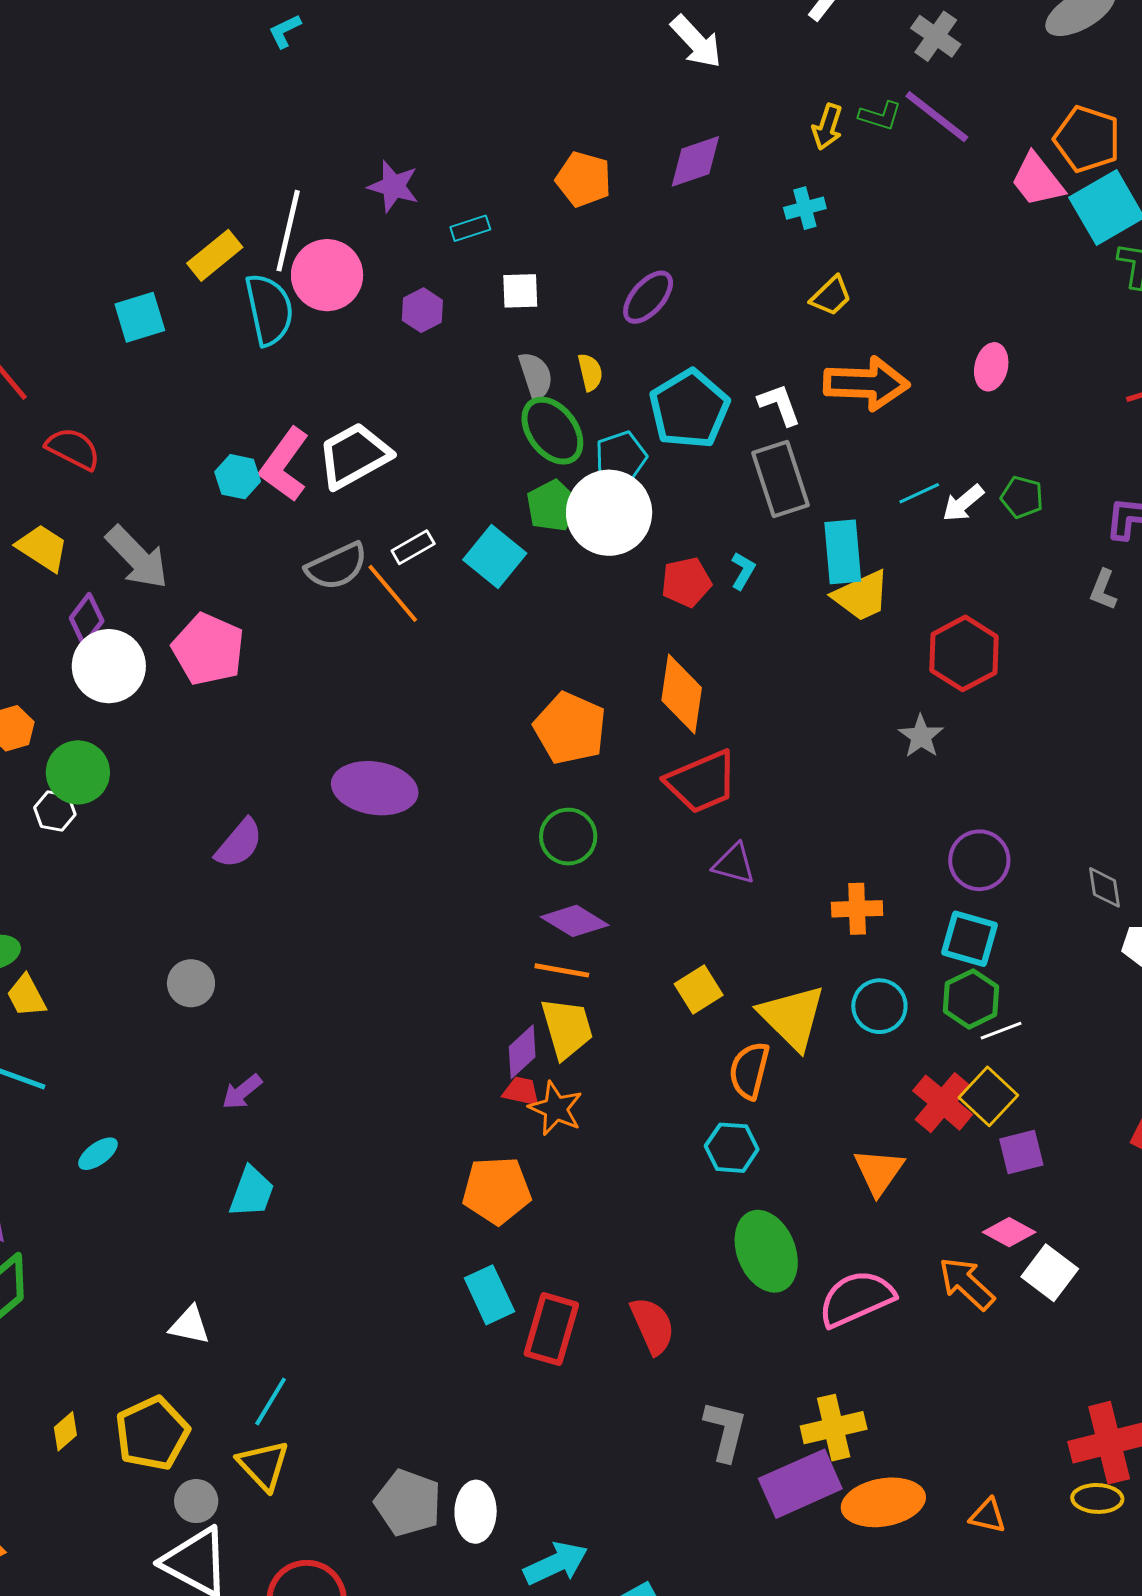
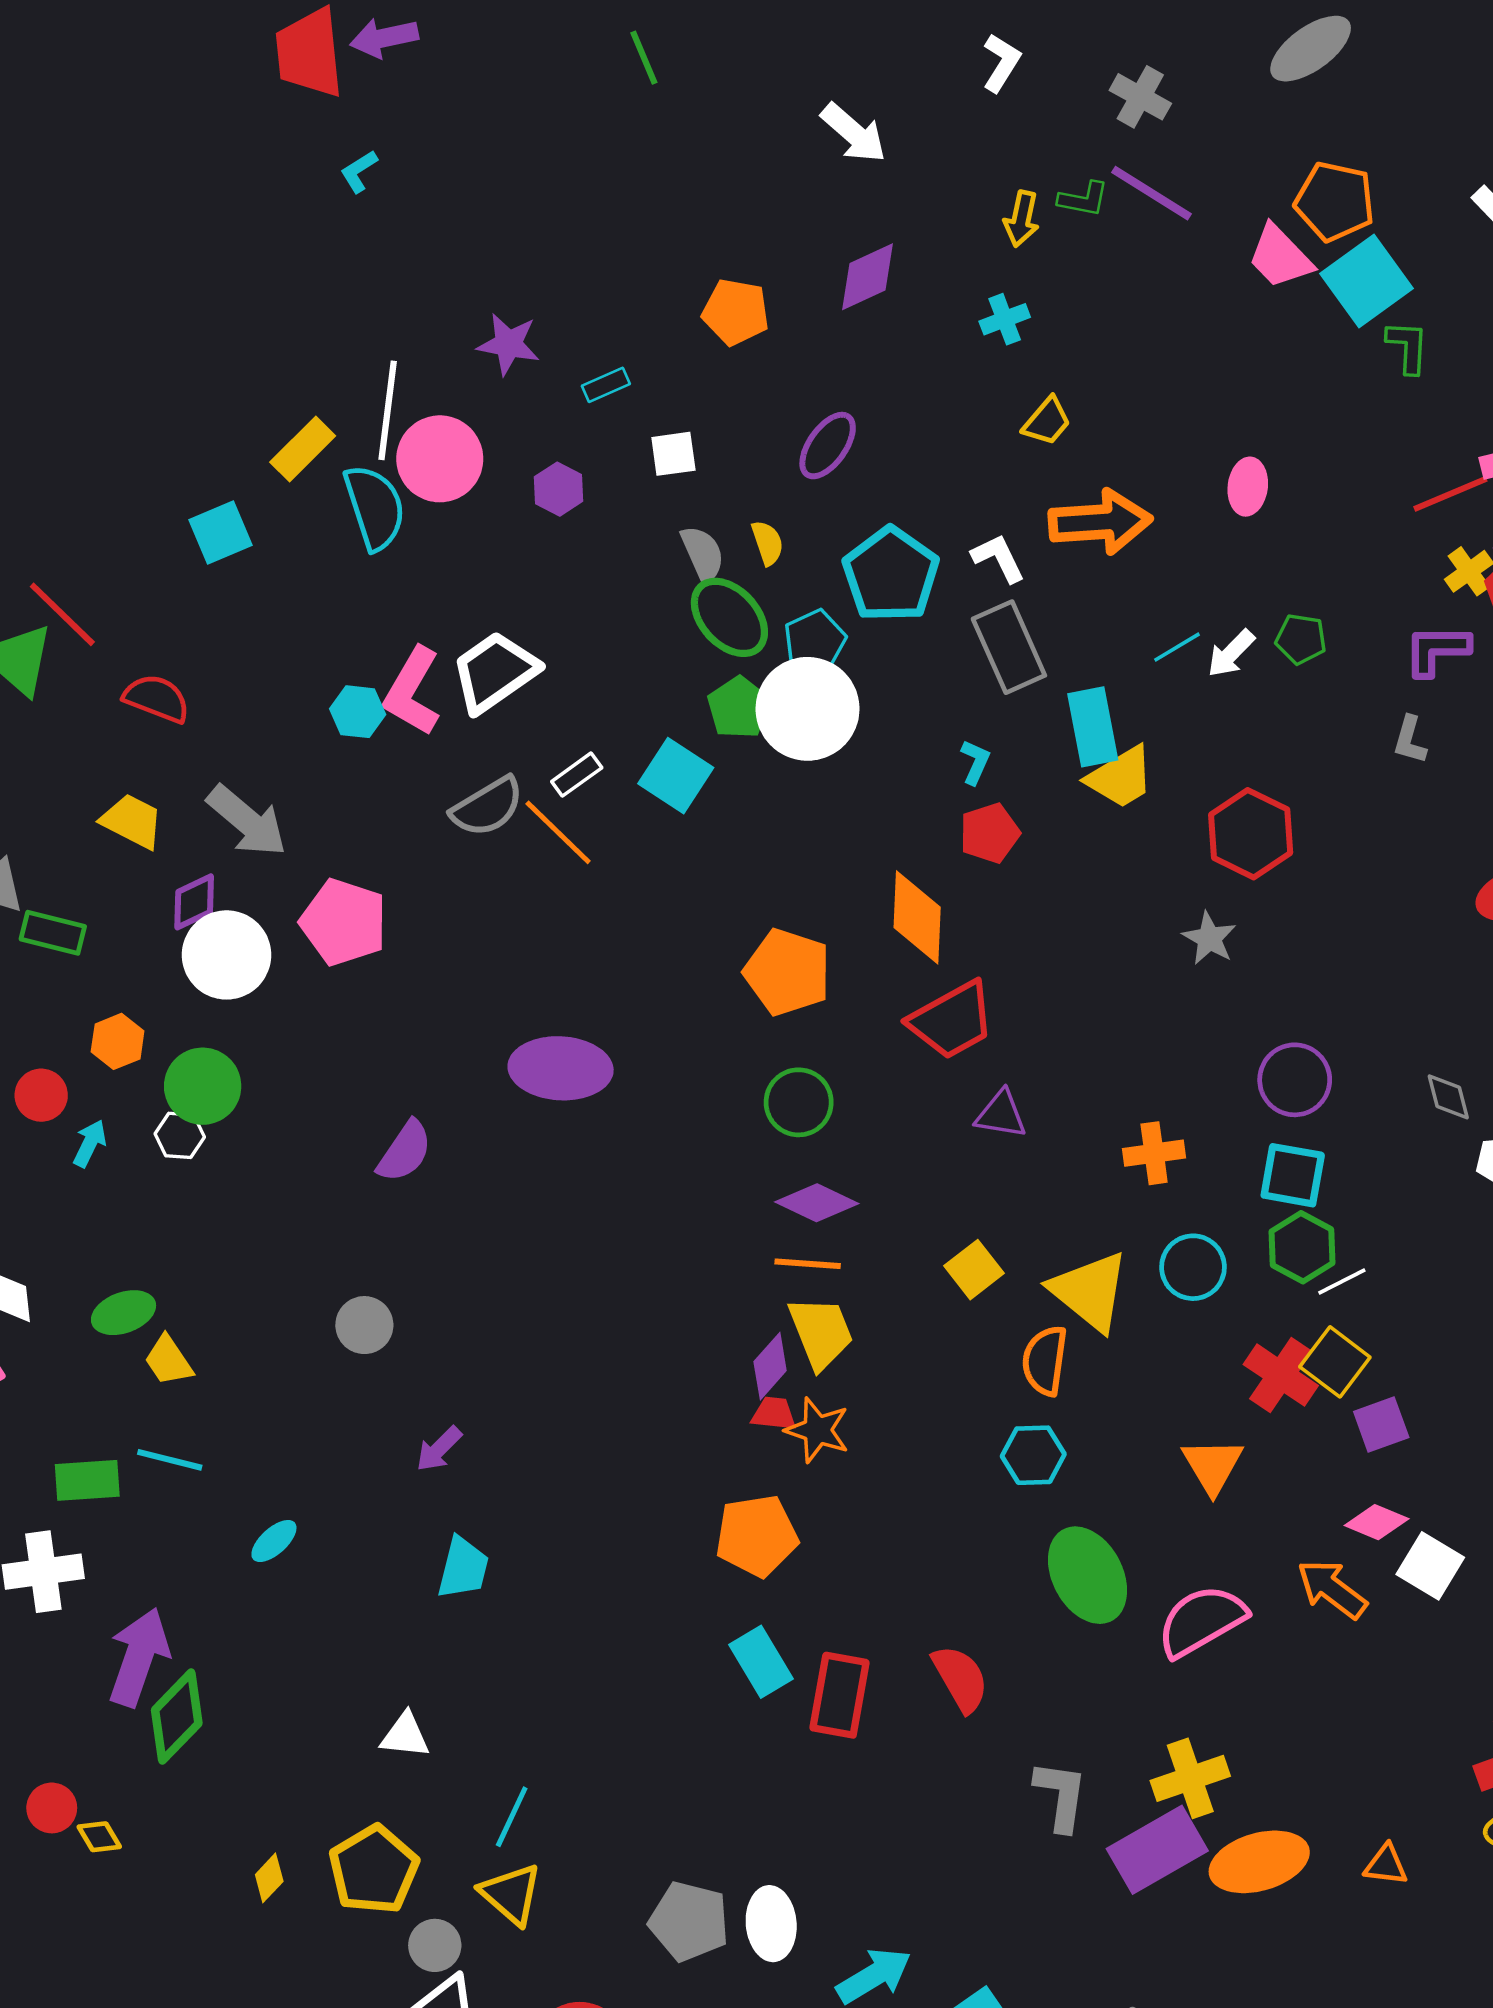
red pentagon: (686, 582) -> (990, 833), moved
purple diamond: (87, 620) -> (194, 902), turned 33

